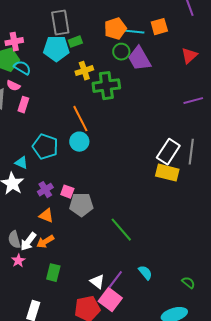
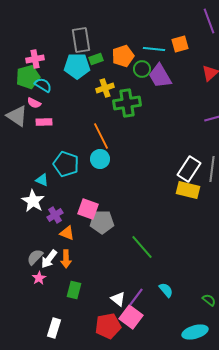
orange pentagon: (115, 29) -> (123, 56), moved
pink rectangle: (23, 105) -> (44, 122), turned 70
purple cross: (45, 190) -> (55, 215), moved
pink square: (67, 192) -> (88, 209), size x1.5
gray semicircle: (14, 240) -> (35, 257), turned 60
orange arrow: (45, 242) -> (66, 259), turned -60

